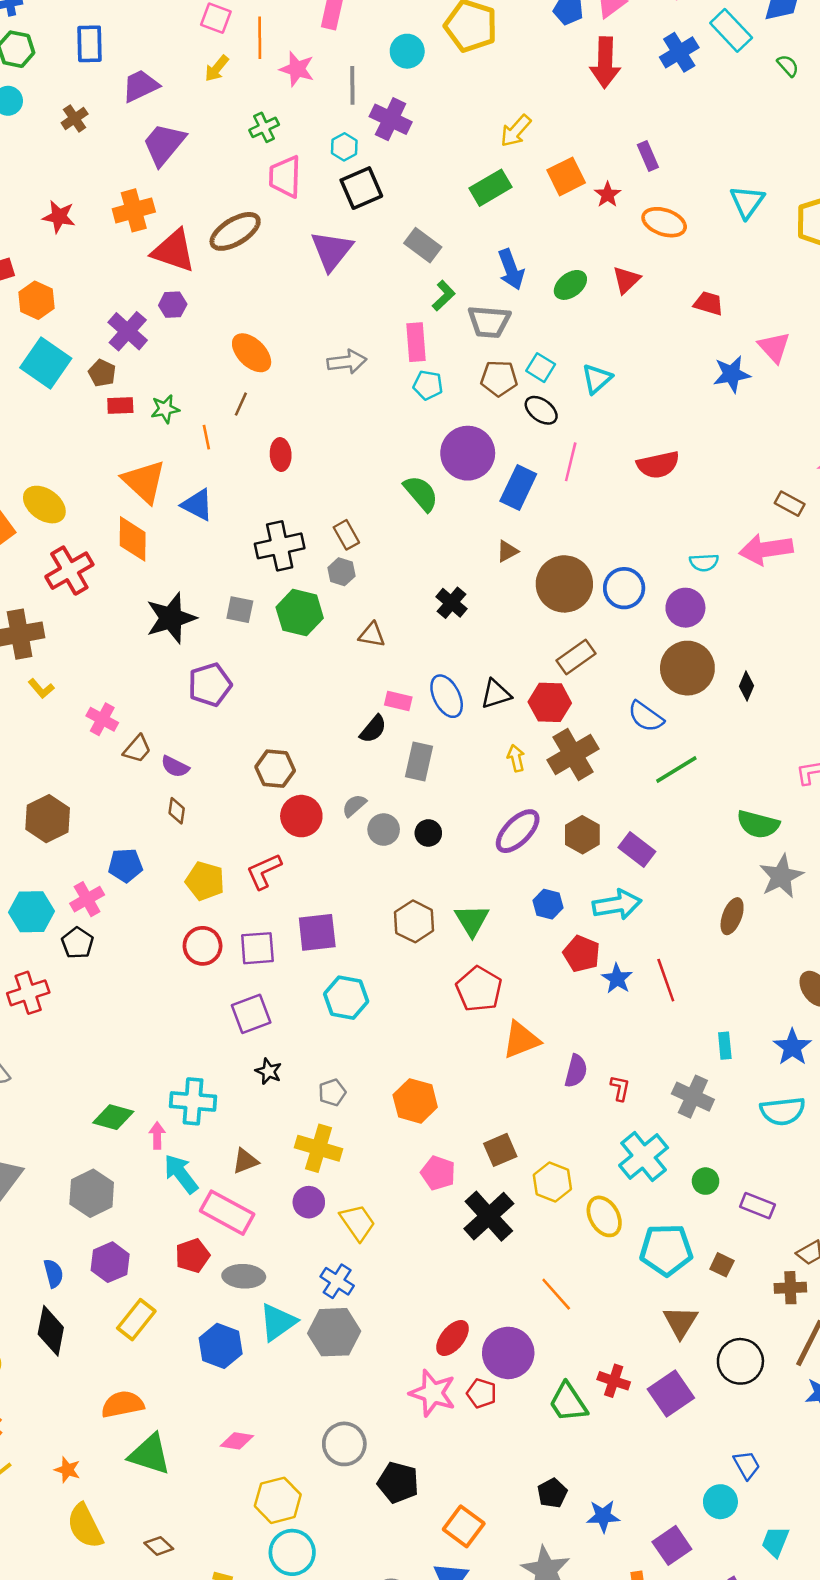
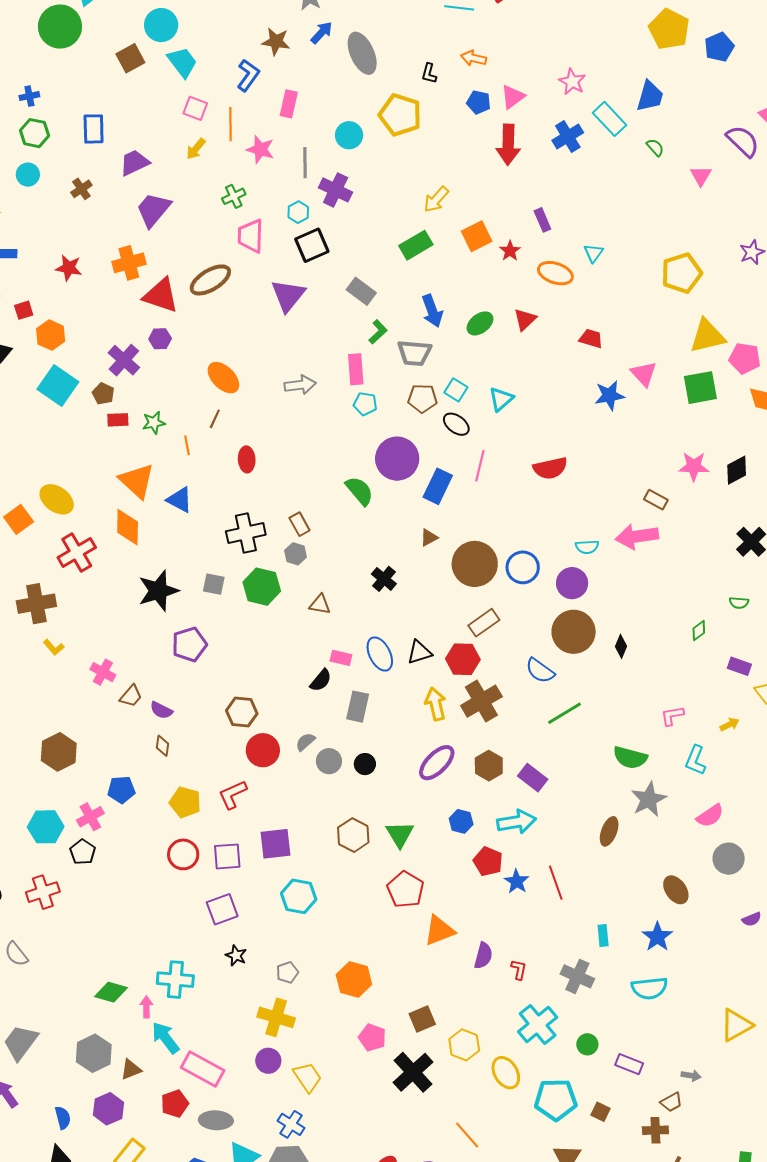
cyan triangle: (747, 202) -> (593, 253), moved, size x0.7
yellow arrow: (516, 758) -> (436, 704), size x1.5
brown triangle: (245, 1161) -> (131, 1069), moved

